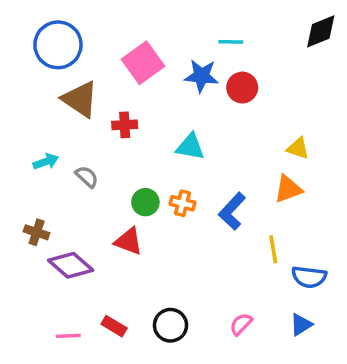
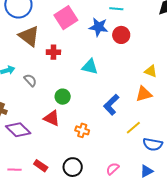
orange cross: (182, 203) -> (82, 130), moved
yellow line: (273, 249) -> (133, 128), turned 56

